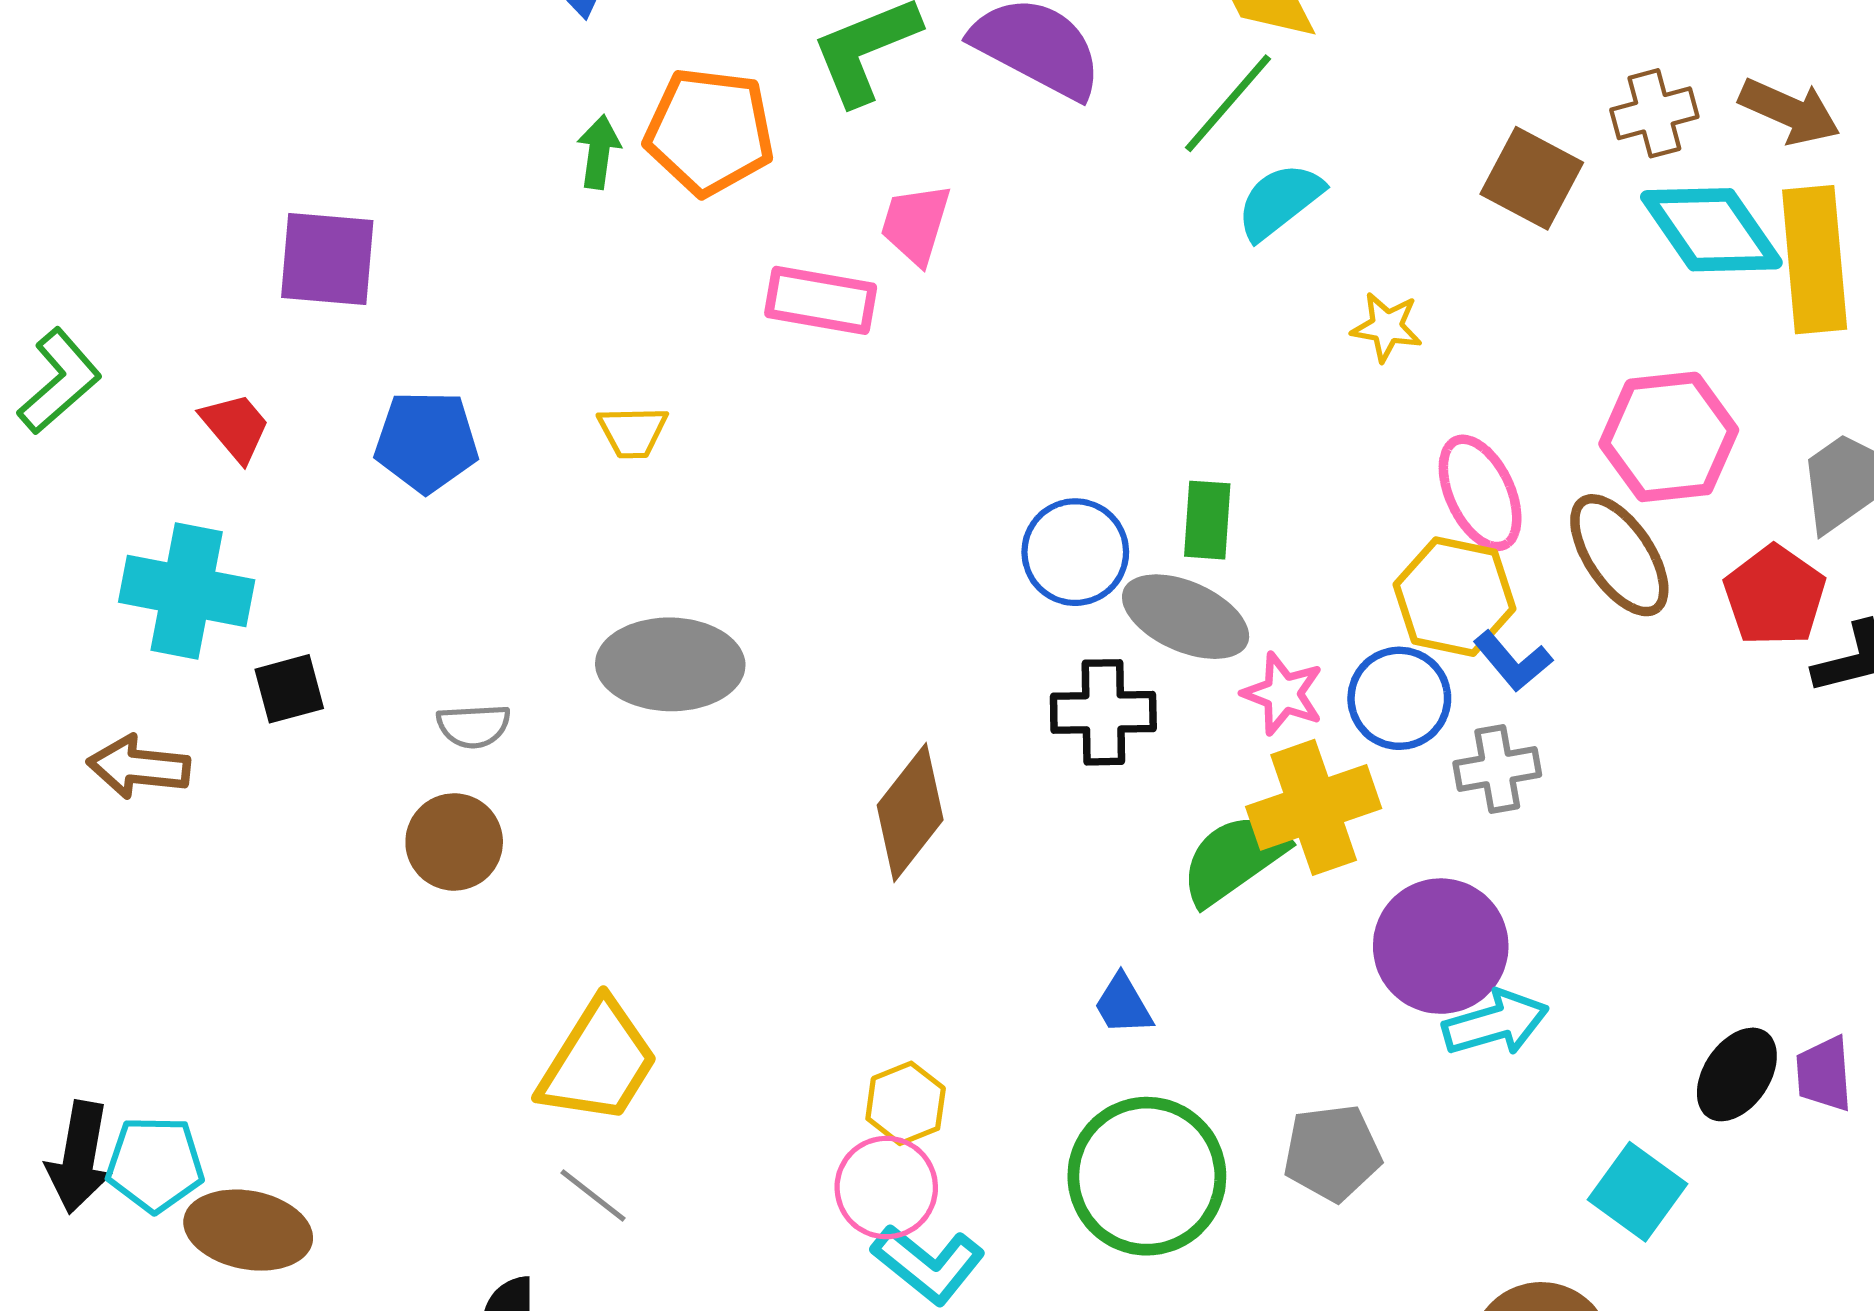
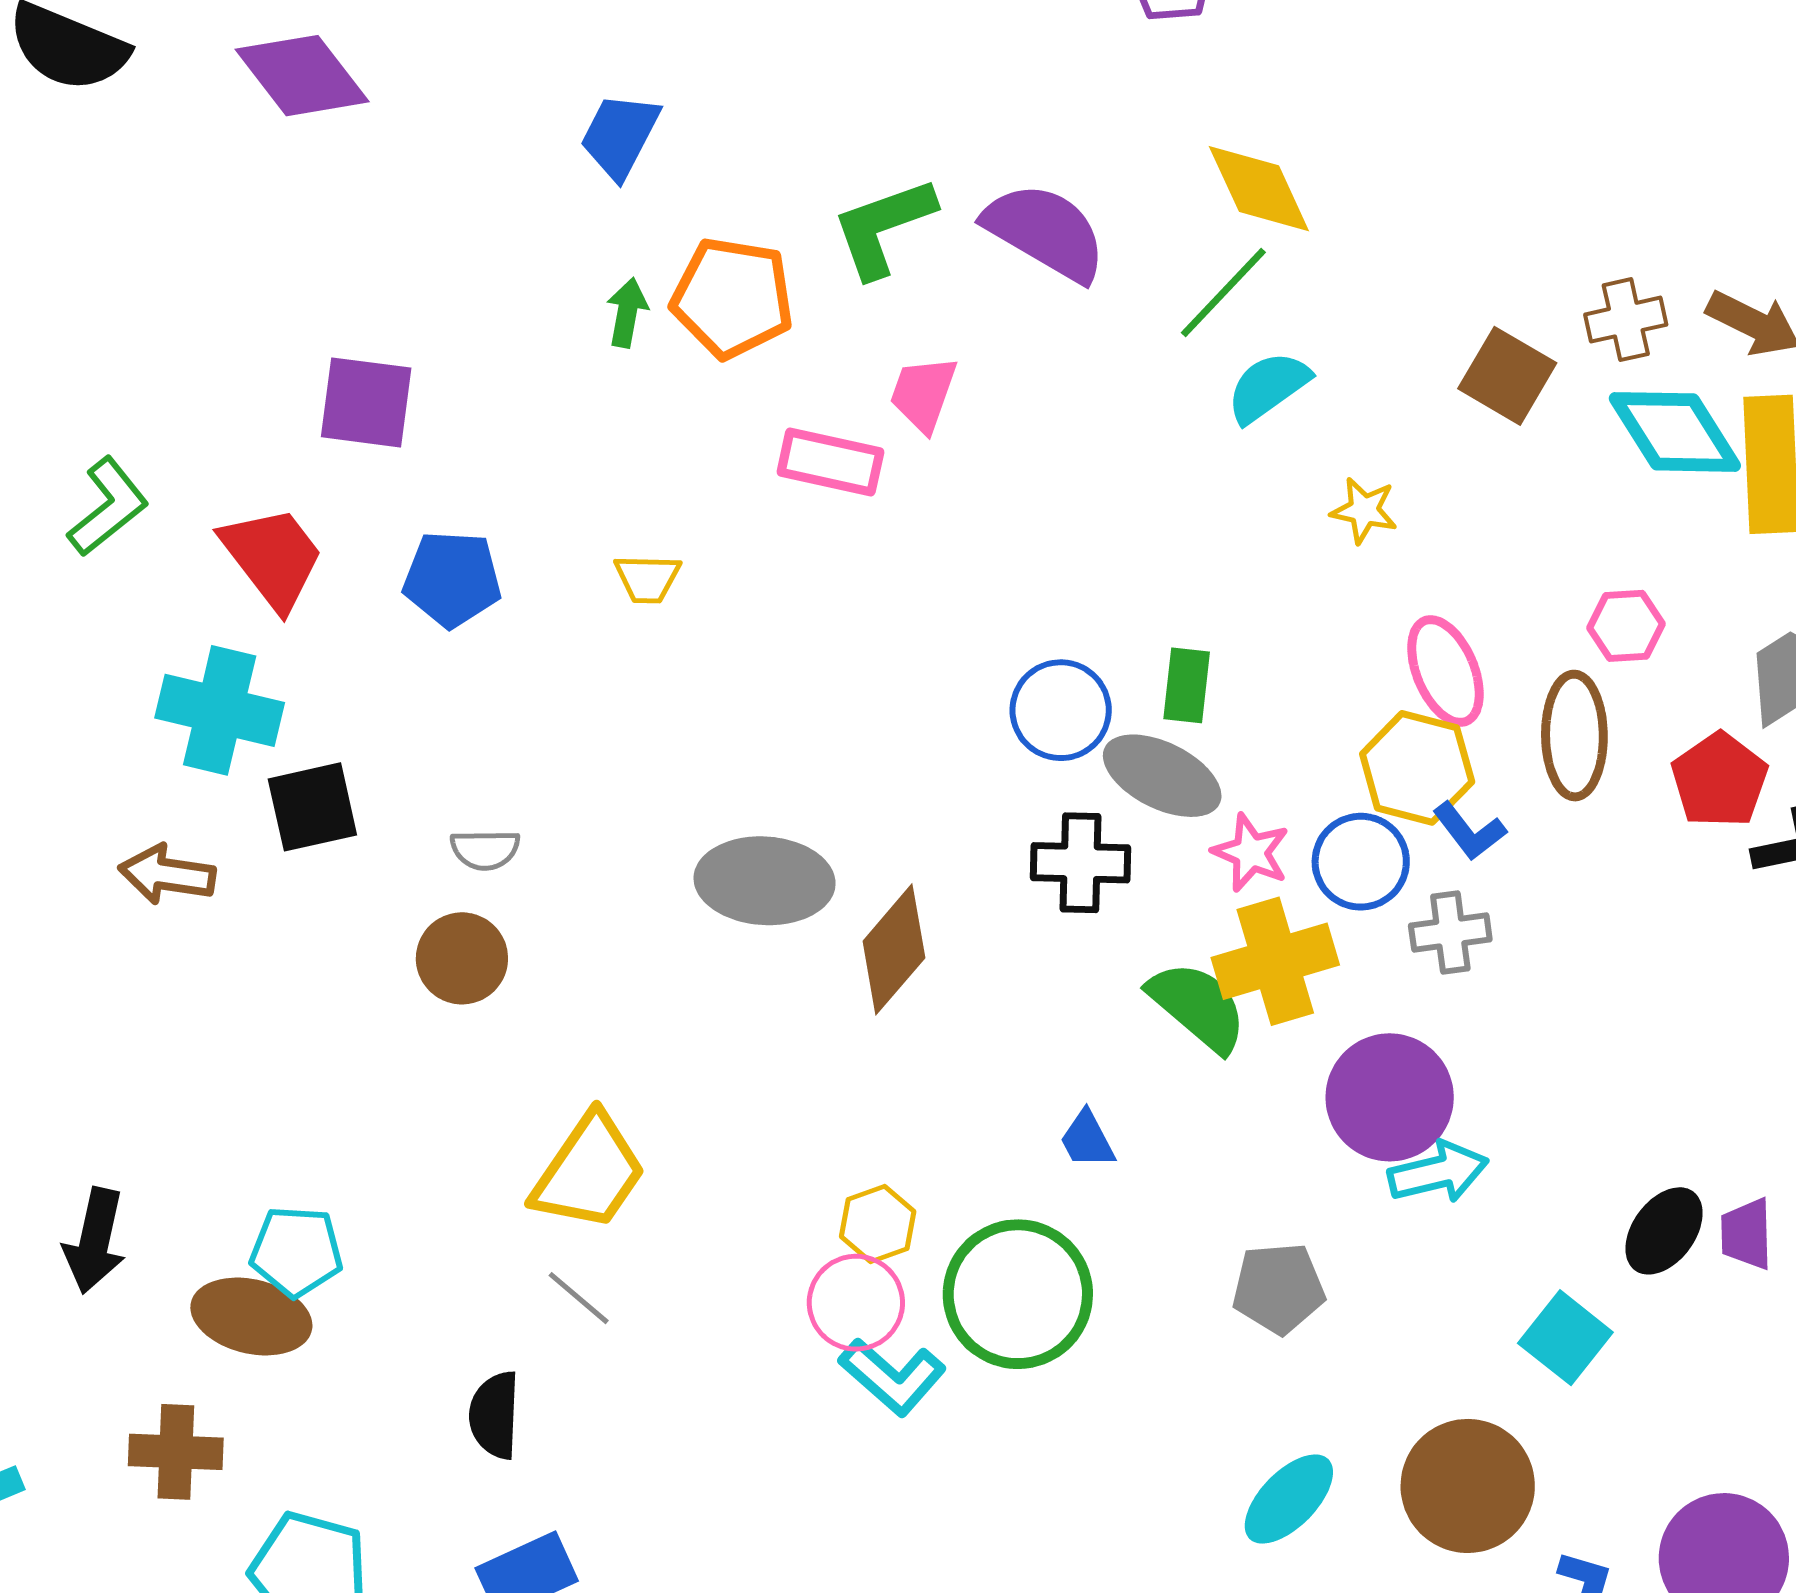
red trapezoid: (235, 427) -> (272, 557), size x1.6
pink hexagon: (1669, 437) -> (1626, 626), size x0.6
brown ellipse: (1619, 555) -> (1574, 736), turned 31
gray ellipse: (670, 664) -> (765, 881), moved
black square: (289, 689) -> (312, 807), size x1.4
green semicircle: (1234, 859) -> (1198, 1006), turned 73
cyan pentagon: (155, 1164) -> (296, 1251), moved
green circle: (1147, 1176) -> (1018, 1294), moved

